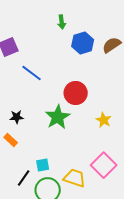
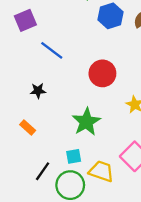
black star: (17, 117) -> (38, 91), moved
green star: (58, 117) -> (86, 122), moved
cyan square: (43, 165) -> (74, 156), moved

